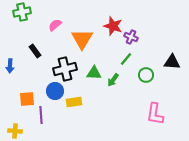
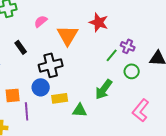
purple cross: (131, 37) -> (128, 46), moved
green triangle: (94, 73) -> (80, 110), moved
green arrow: (113, 80) -> (104, 89), moved, size x1.5
pink L-shape: (155, 114) -> (141, 110), turned 30

